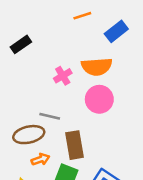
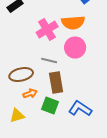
pink cross: (63, 76) -> (47, 30), size x1.5
gray line: (50, 116) -> (49, 61), moved

